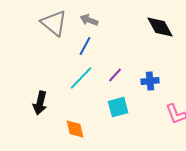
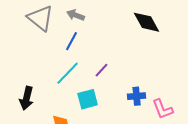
blue cross: (150, 81) -> (137, 96), moved
cyan square: (118, 107) -> (88, 99), moved

